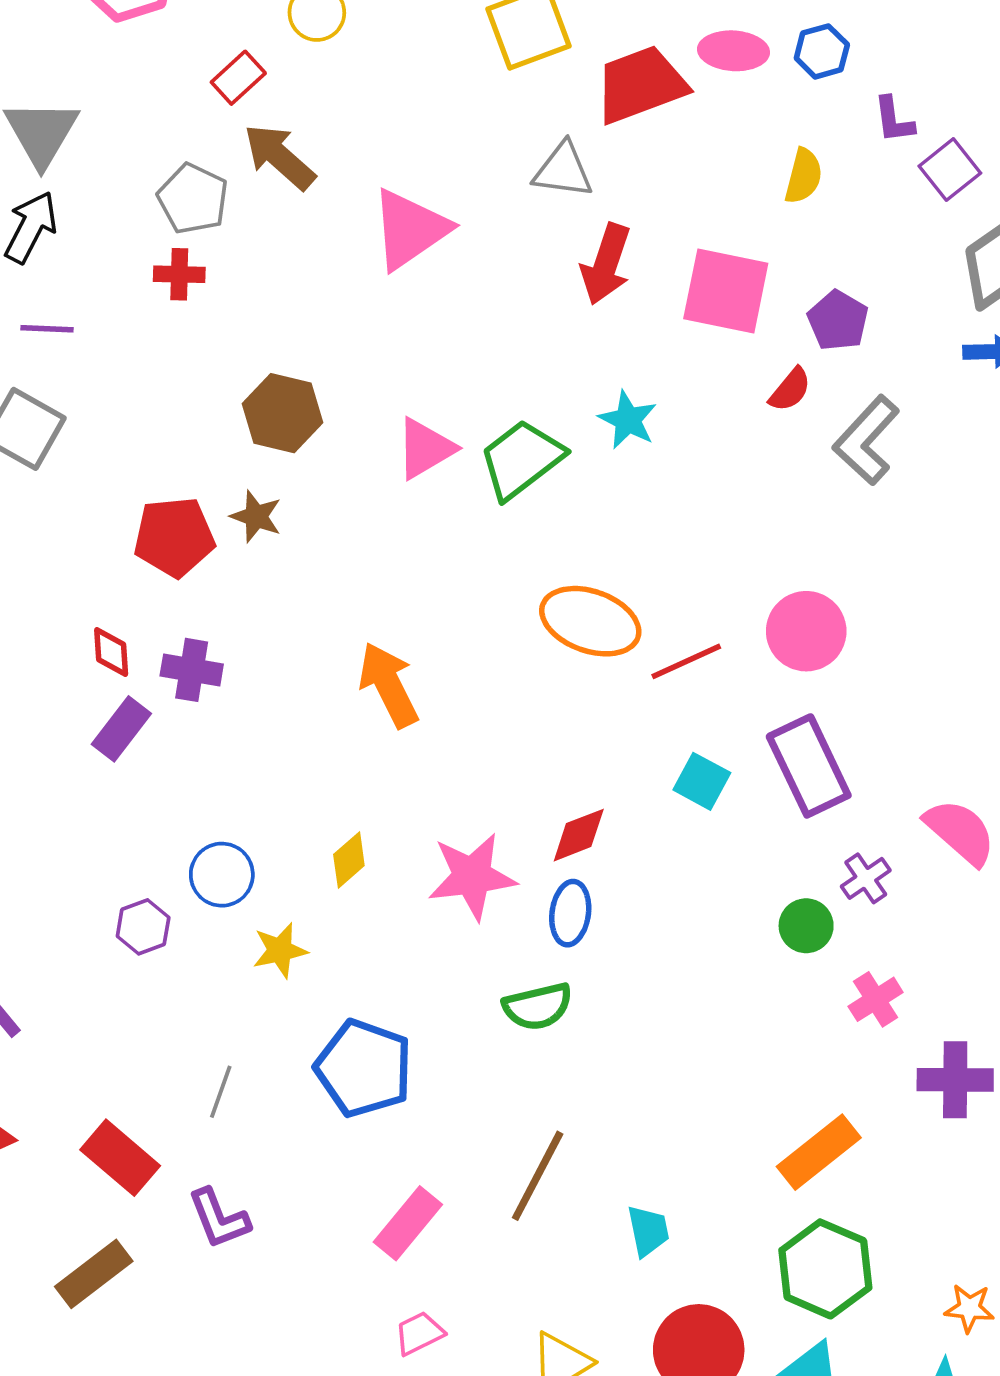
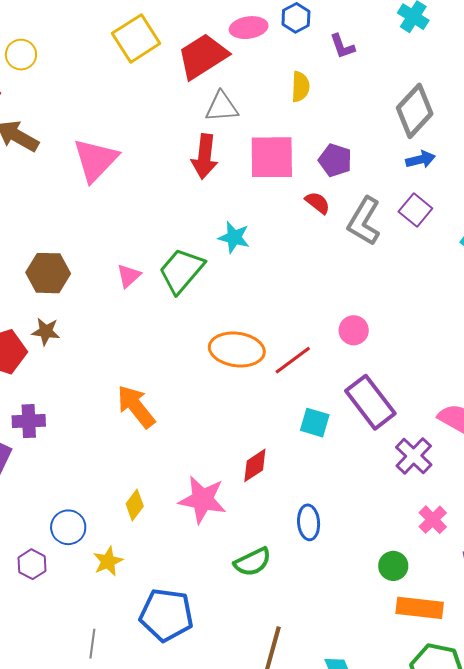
gray triangle: (563, 170) -> (222, 107), moved
purple square: (950, 170) -> (415, 210), moved
red semicircle: (790, 390) -> (318, 203), turned -80
pink triangle: (425, 448) -> (129, 276), size x0.7
pink circle: (806, 631) -> (354, 330), size x0.7
pink star: (472, 876) -> (202, 500), turned 30
purple cross: (866, 878) -> (414, 456), size x1.4
blue ellipse: (570, 913) -> (309, 522), moved
green circle: (806, 926) -> (393, 566), moved
orange rectangle: (819, 1152) -> (420, 608), turned 57

